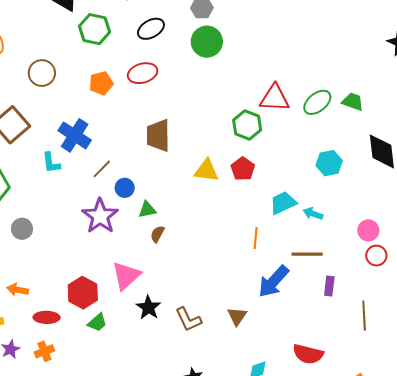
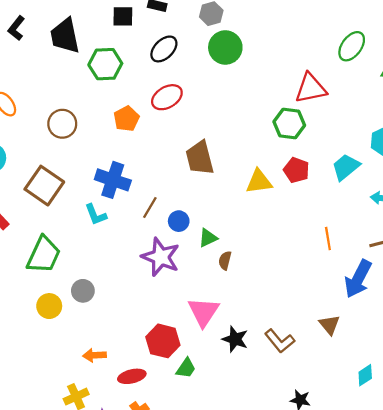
green ellipse: (317, 102) -> (352, 46), moved
cyan trapezoid: (283, 203) -> (346, 167), moved

